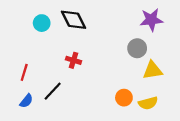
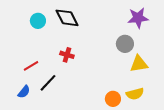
red line: (24, 72) -> (31, 66), moved, turned 42
orange circle: (124, 98) -> (113, 99), moved

